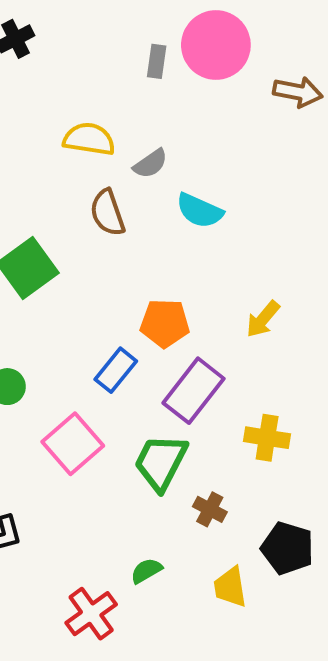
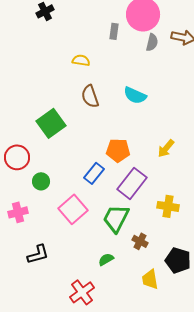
gray rectangle: (157, 61) -> (114, 31), moved
yellow semicircle: (89, 139) -> (81, 60), size x0.7
gray semicircle: (150, 164) -> (152, 42), moved, turned -42
green semicircle: (146, 571) -> (106, 259), moved

